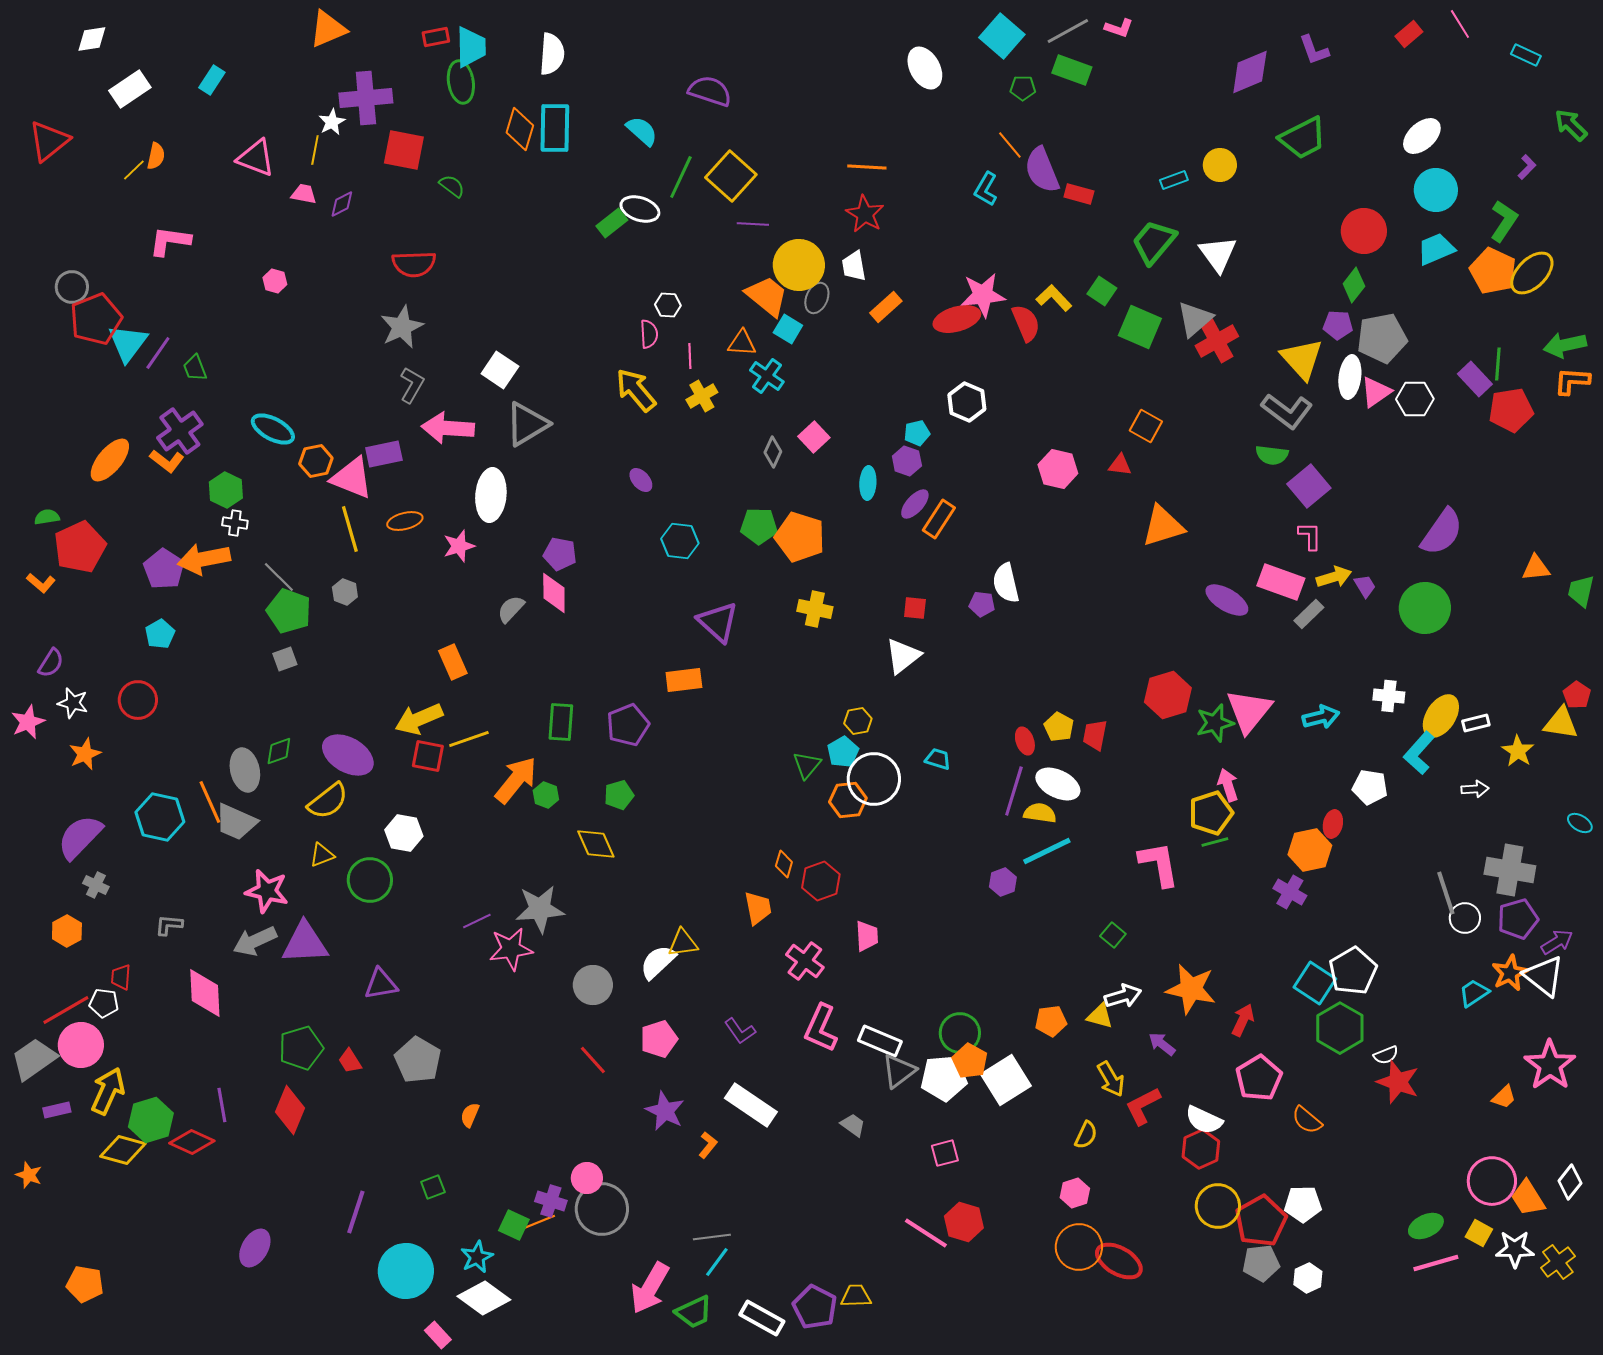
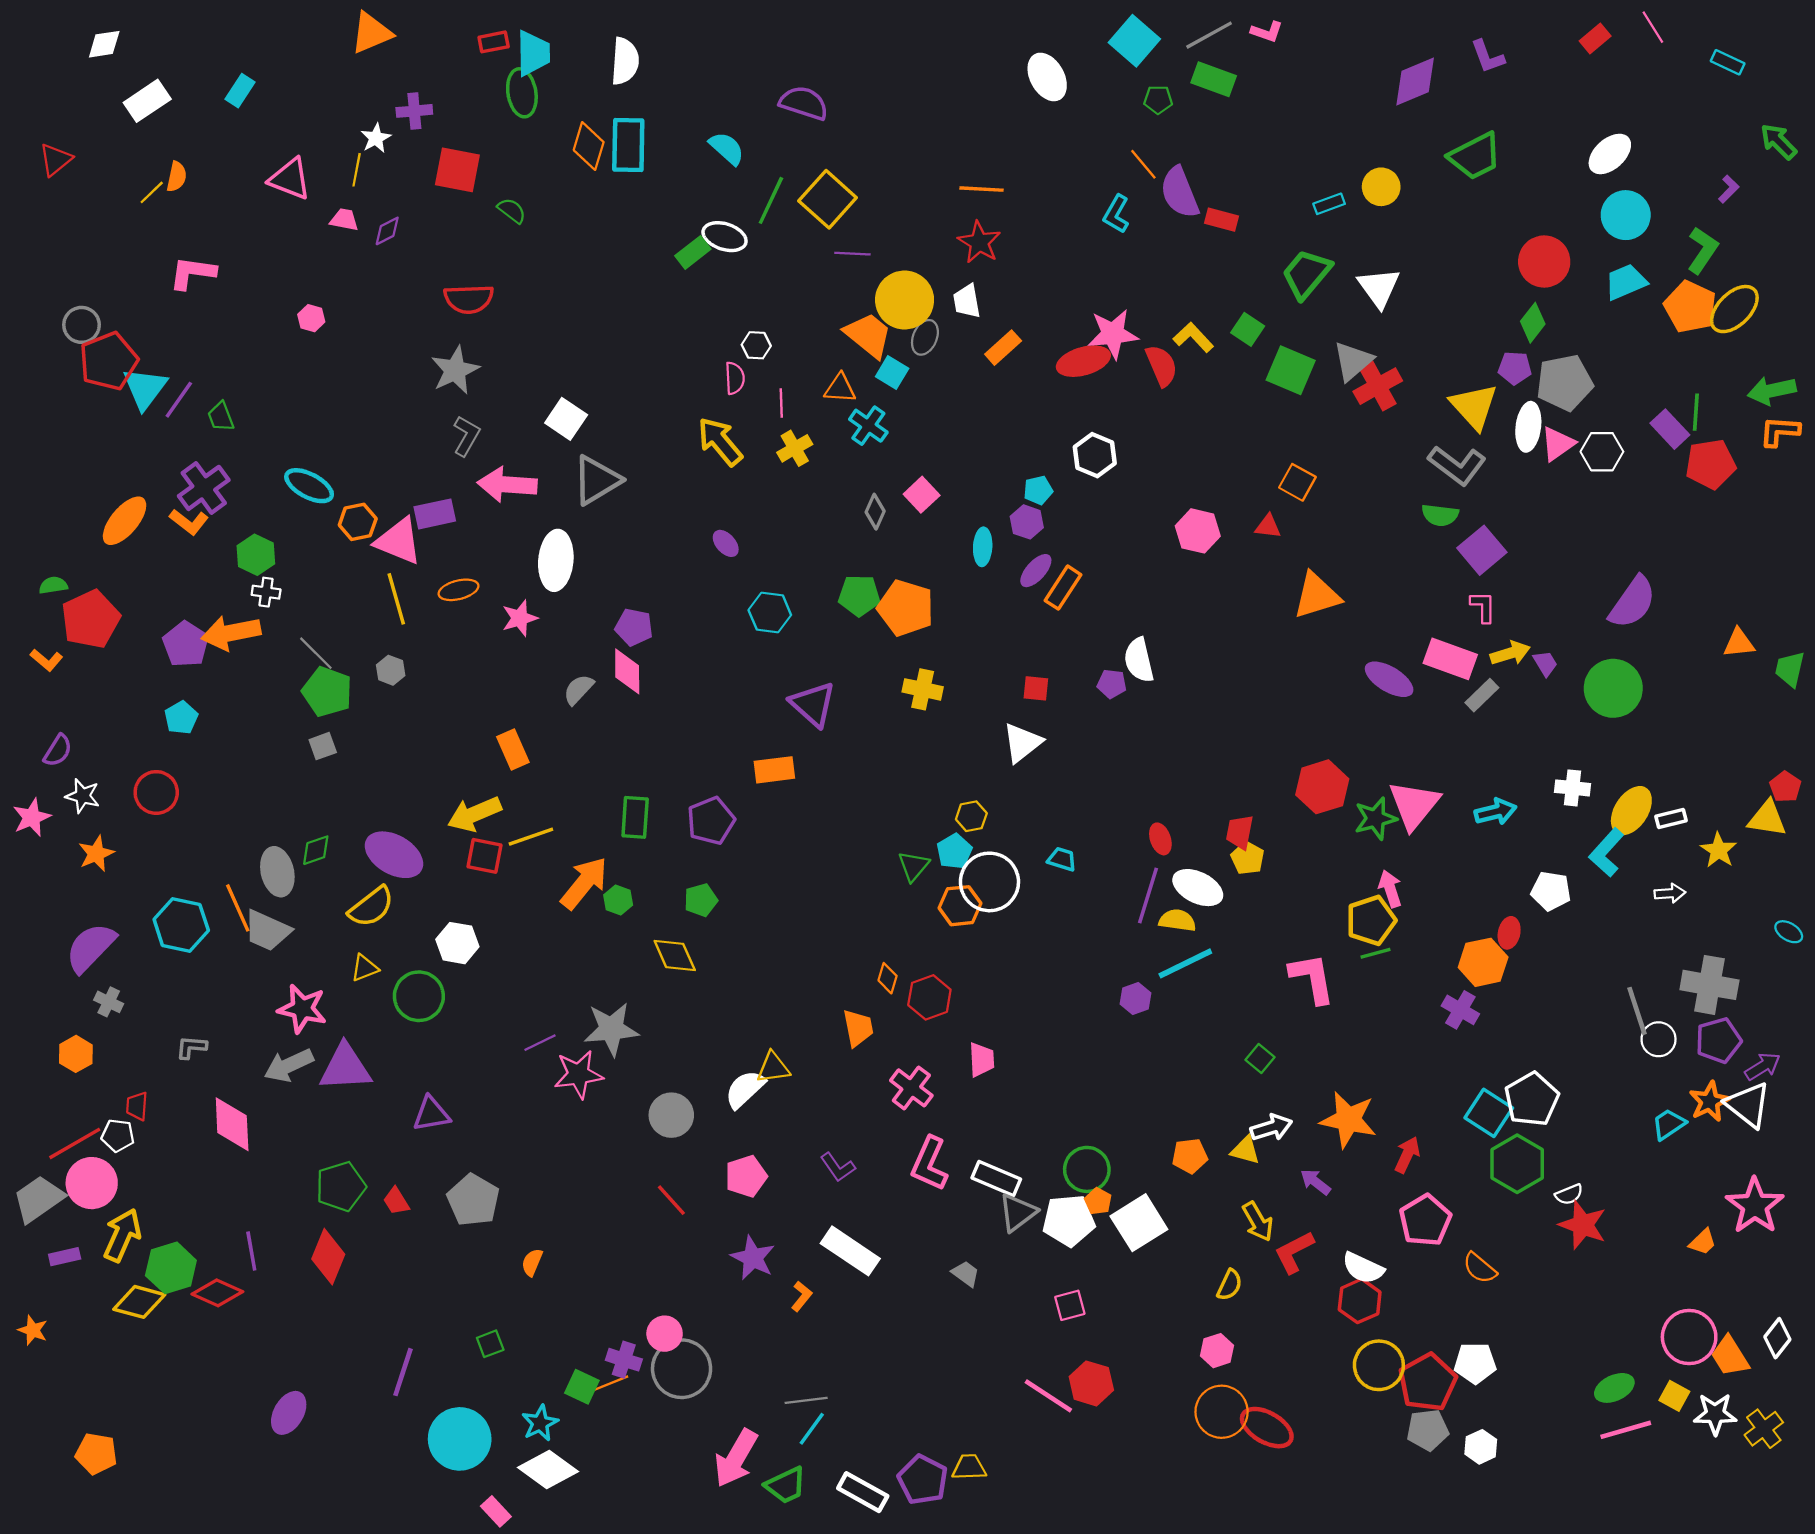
purple cross: (366, 98) -> (414, 111), size x0.6
red triangle: (49, 141) -> (55, 160), size x0.7
yellow pentagon: (1059, 727) -> (1248, 858), moved
orange pentagon: (970, 1061) -> (1098, 1201), size x0.7

